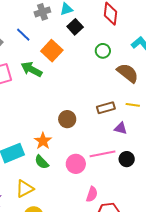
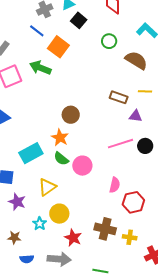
blue line: (23, 35) -> (37, 31), moved
brown rectangle: (106, 108) -> (119, 97), turned 42
brown circle: (67, 119) -> (71, 115), moved
pink circle: (76, 164) -> (82, 166), moved

